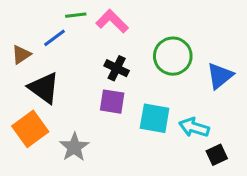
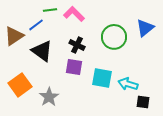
brown triangle: (21, 55) -> (14, 36), size x1.5
blue triangle: (220, 76) -> (145, 28), moved
black triangle: (44, 88) -> (42, 51), moved
black square: (217, 155) -> (143, 102), turned 32

